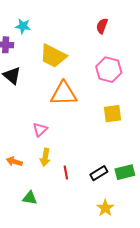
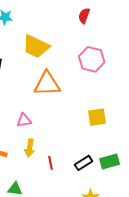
yellow square: (112, 114) -> (97, 117), moved
pink triangle: (40, 129) -> (24, 120), turned 35

